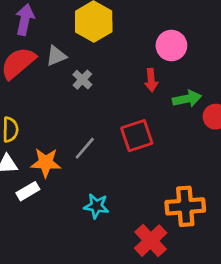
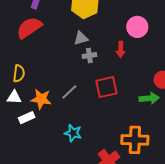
gray triangle: (56, 56) -> (81, 38), moved
gray cross: (82, 80) -> (89, 56), moved, turned 32
green arrow: (187, 99) -> (149, 98), moved

